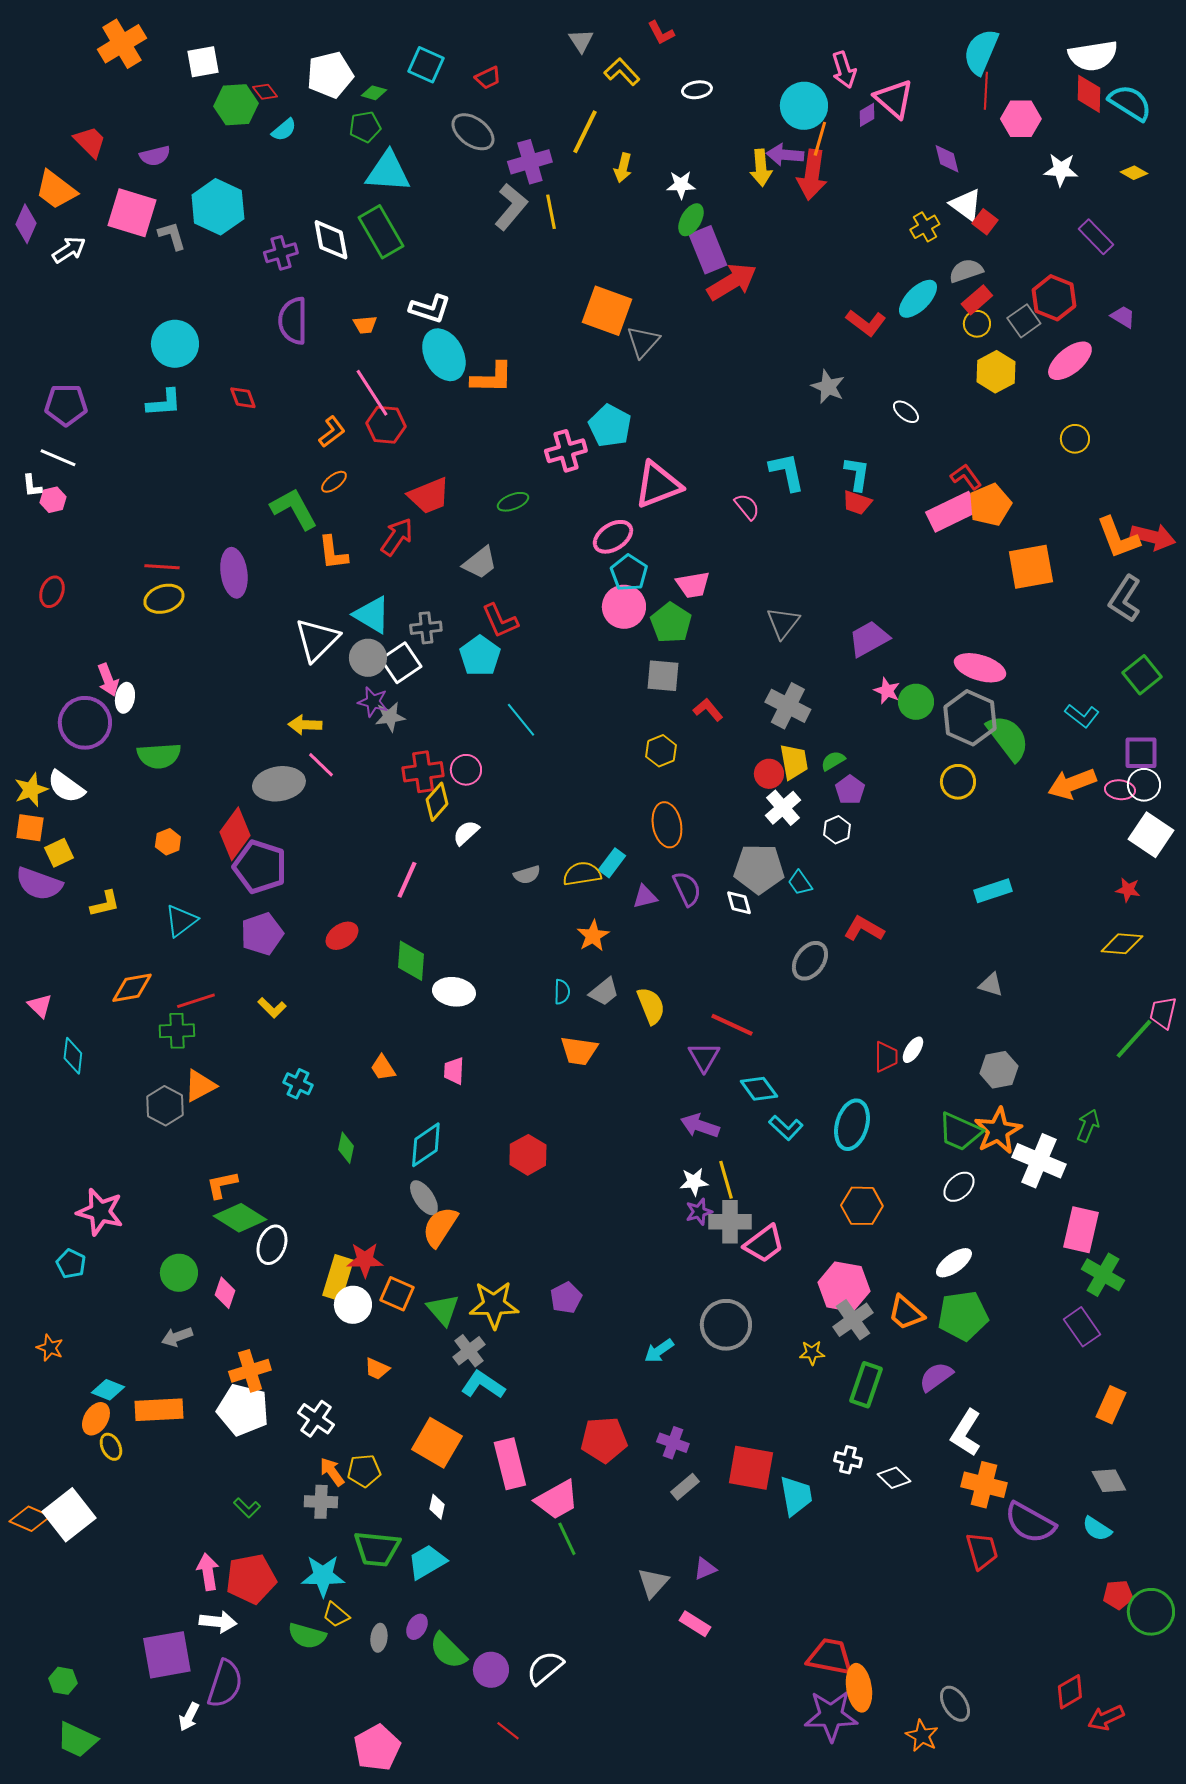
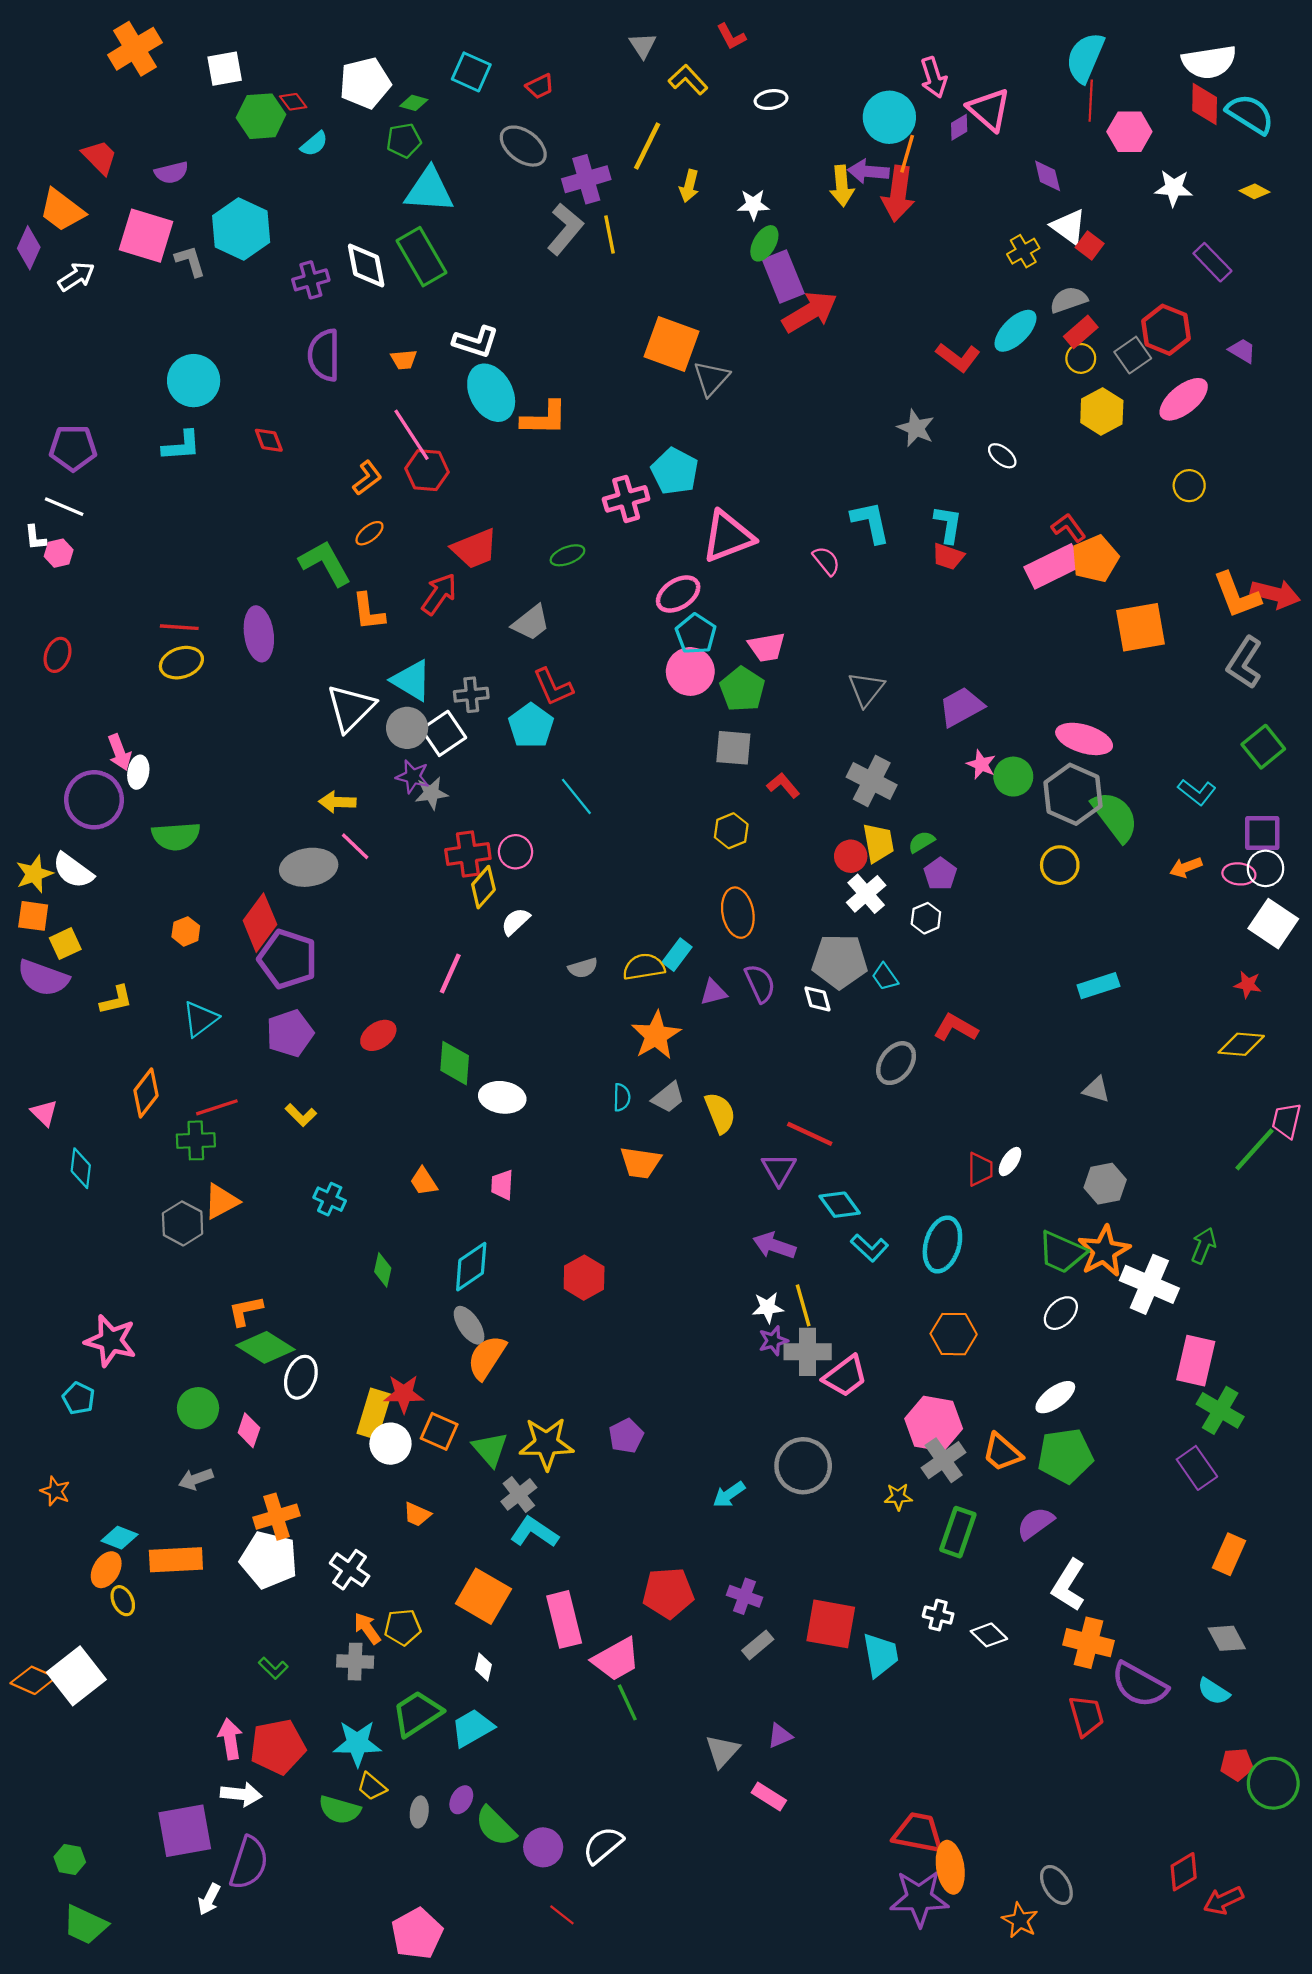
orange arrow: (1072, 784) -> (1186, 867), size x0.6
orange star: (593, 936) -> (656, 1035), size x1.4
orange diamond: (132, 988) -> (146, 1093), turned -42
green trapezoid: (377, 1549) -> (417, 1714), turned 141

